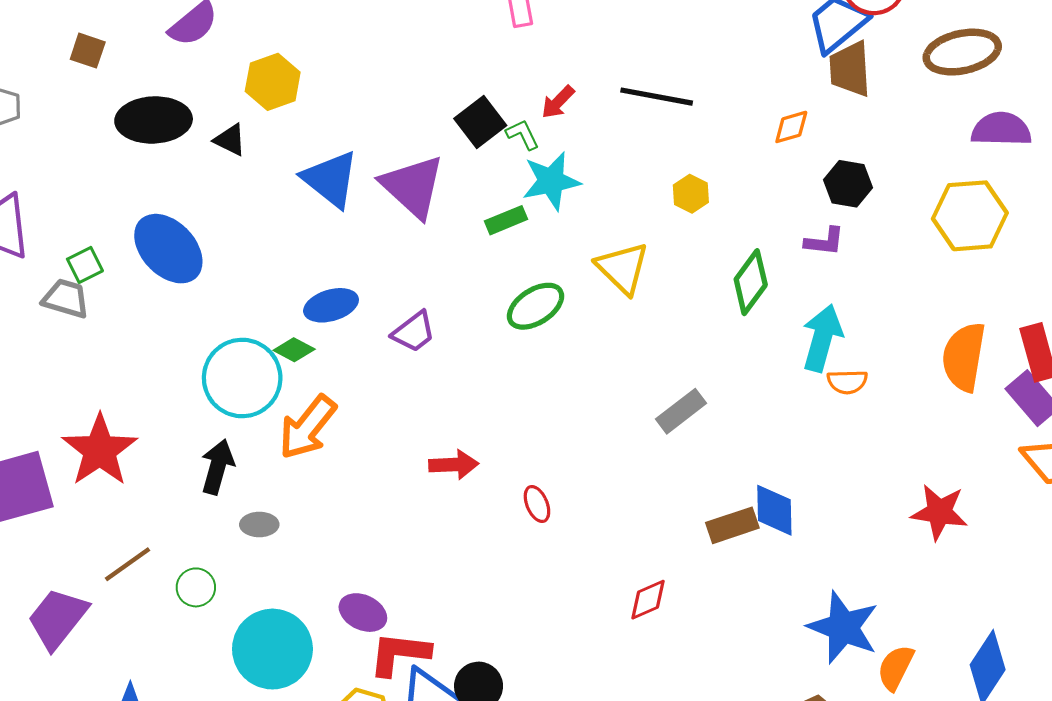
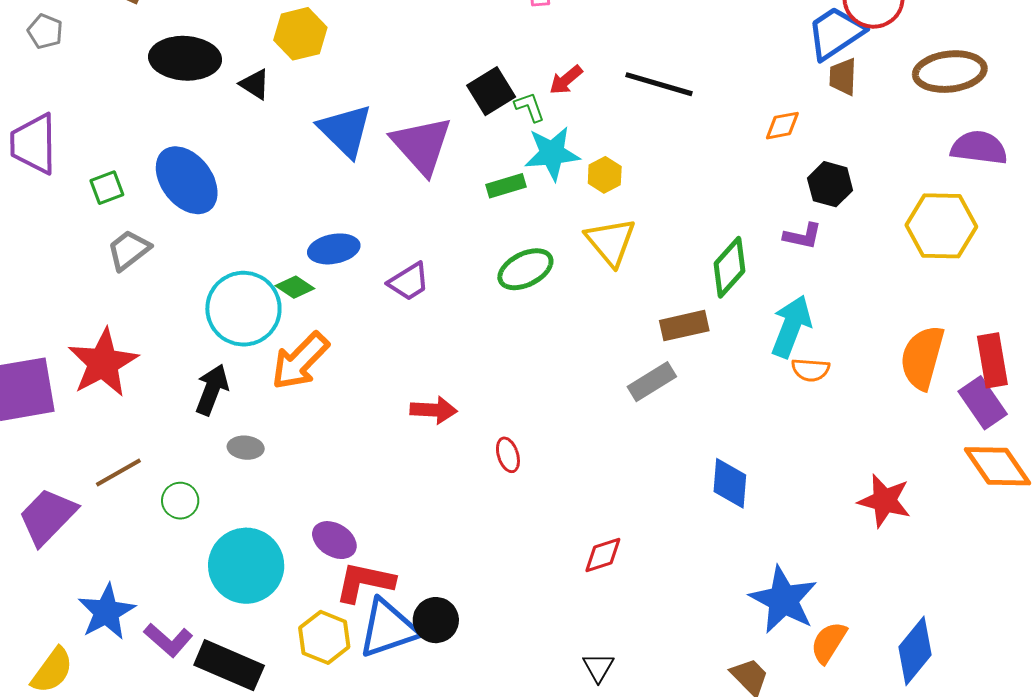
brown trapezoid: (850, 69) -> (843, 77), size x0.7
yellow hexagon: (691, 194) -> (605, 175), moved
gray trapezoid: (66, 298) -> (129, 250), moved, turned -60
brown rectangle: (732, 525) -> (684, 326), moved

